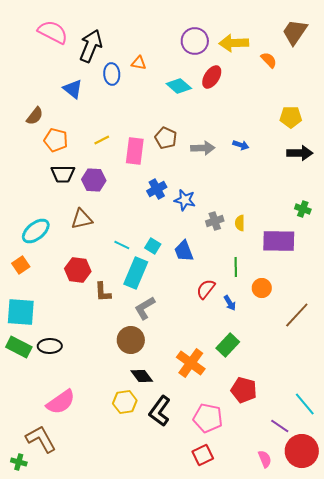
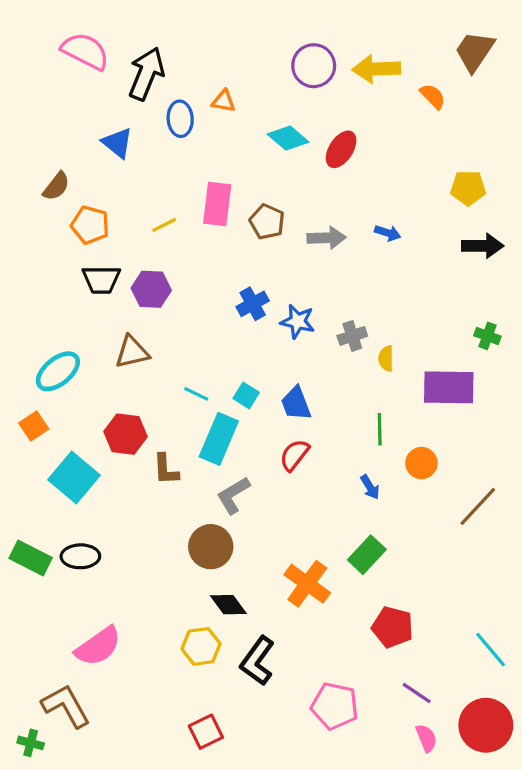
red ellipse: (212, 77) -> (341, 149), moved
pink rectangle: (135, 151) -> (217, 204), moved
gray cross: (215, 221) -> (352, 336), moved
red semicircle: (206, 289) -> (294, 455), moved
cyan square: (21, 312) -> (74, 478), moved, turned 36
pink pentagon: (208, 418) -> (335, 706), moved
purple line: (280, 426) -> (417, 693), moved
red square: (203, 455) -> (206, 732), moved

